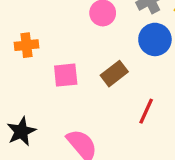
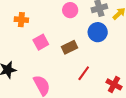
pink square: (66, 75) -> (41, 42), turned -35

